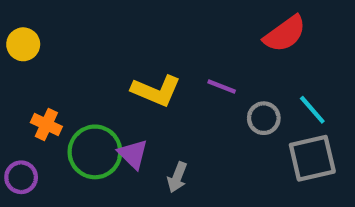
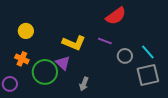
red semicircle: (285, 34) -> (116, 16), moved
yellow circle: (23, 44) -> (26, 31), moved
purple triangle: (133, 154) -> (63, 63), moved

